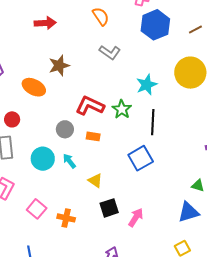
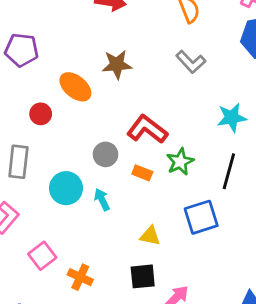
green star: (122, 109) -> (180, 162), moved
red circle: (12, 119) -> (41, 114), moved
yellow triangle: (95, 181) -> (150, 236), moved, turned -35

